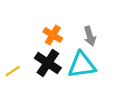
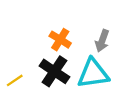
gray arrow: (90, 36) -> (102, 41), turned 36

